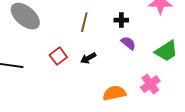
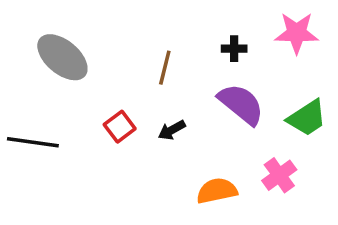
black cross: (121, 20) -> (234, 49), moved
purple semicircle: (128, 43) -> (241, 104), size x1.8

